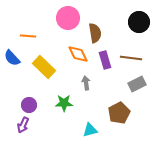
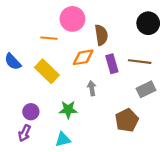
orange line: (28, 36) -> (49, 38), moved
orange diamond: (78, 54) -> (83, 57), turned -75
cyan triangle: (90, 130) -> (63, 139), moved

